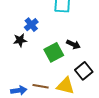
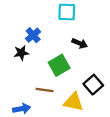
black arrow: (73, 44) -> (80, 43), moved
brown line: (41, 86) -> (45, 90), moved

